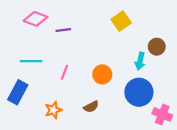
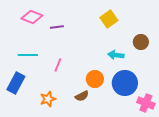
cyan arrow: (140, 61) -> (116, 55), moved, turned 84
orange circle: (102, 74) -> (95, 79), moved

